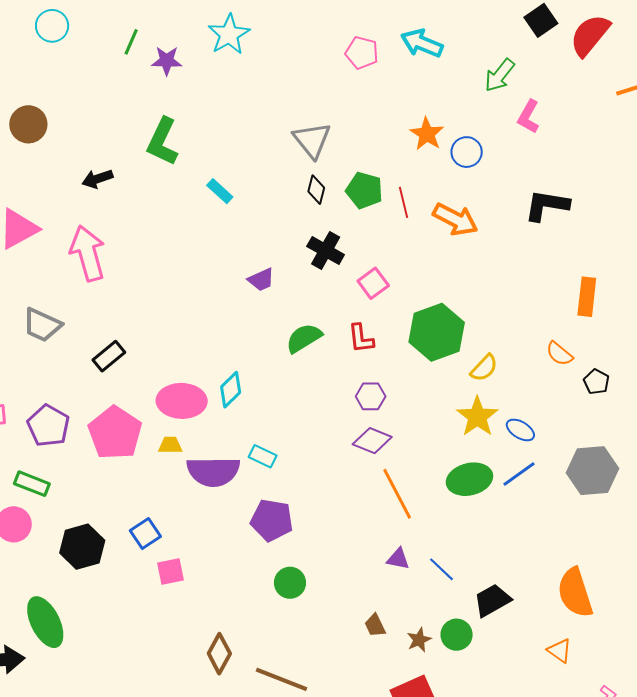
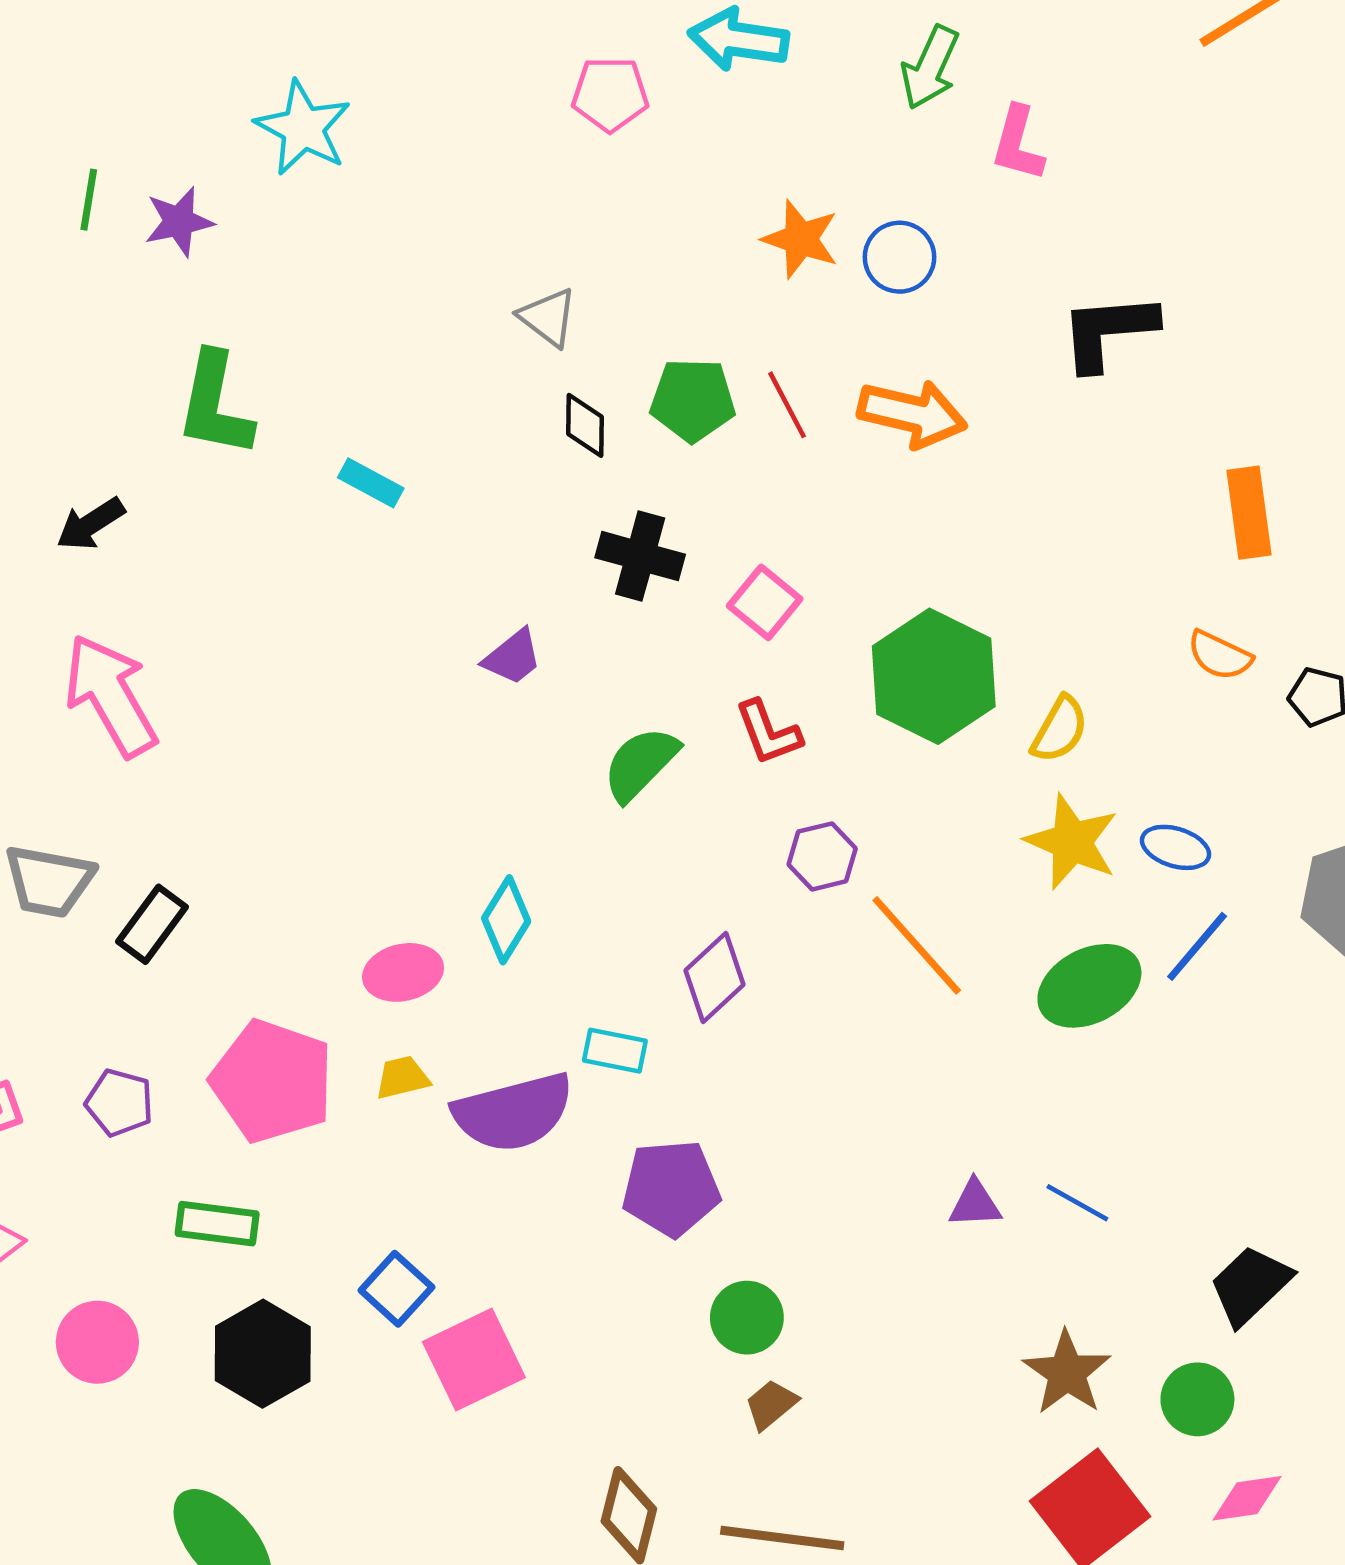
gray triangle: (312, 140) -> (548, 317), size x0.7
black rectangle: (109, 356) -> (152, 924), moved
pink ellipse: (182, 401) -> (403, 972), size x0.7
purple pentagon: (48, 426) -> (119, 1103), size x0.7
purple diamond: (372, 441) -> (714, 978), moved, turned -51
green rectangle: (32, 484) -> (217, 1224), moved
orange line: (397, 494) -> (917, 945), moved
pink square: (171, 572) -> (474, 1360), size x1.5
black trapezoid: (492, 600) -> (1250, 1285), moved
brown trapezoid: (375, 625) -> (771, 1404), moved, turned 90
green circle: (457, 635) -> (1197, 1399), moved
brown star: (419, 640) -> (1067, 1373), size x1.5

